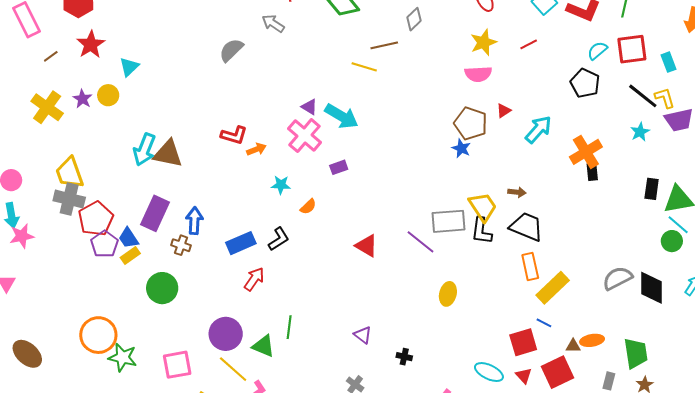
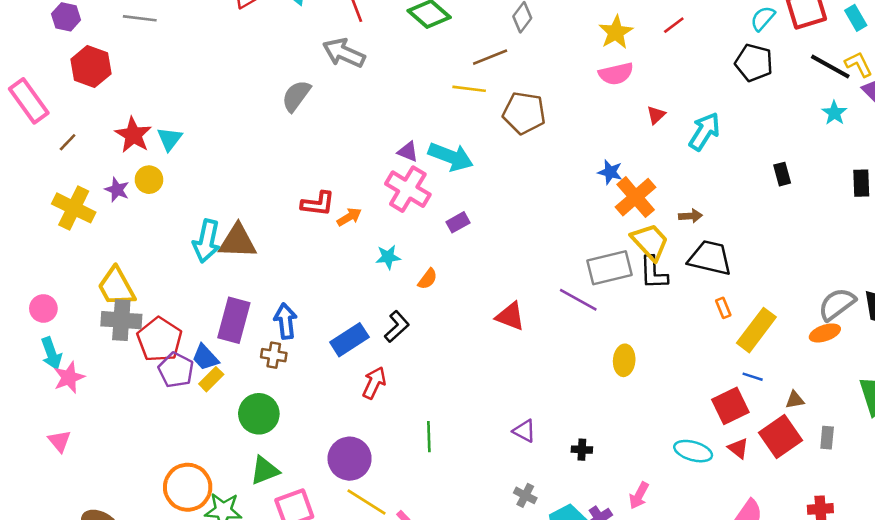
gray arrow: (273, 23) -> (344, 53), size x1.4
red star: (91, 44) -> (133, 135), moved
brown pentagon: (471, 123) -> (524, 113), moved
orange cross: (586, 152) -> (636, 197), moved
orange rectangle: (530, 267) -> (723, 308), size x0.6
orange ellipse: (592, 340) -> (825, 333), moved
green triangle: (263, 346) -> (265, 470), moved, turned -35
gray rectangle: (609, 381) -> (827, 438), moved

